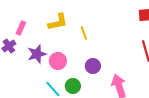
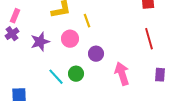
pink rectangle: (21, 28) -> (15, 16), moved
pink circle: (58, 61) -> (70, 39), moved

